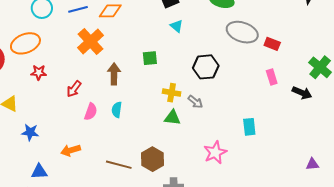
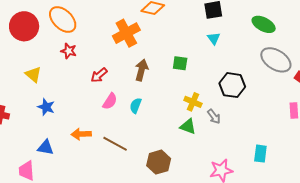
orange ellipse: (25, 43) -> (63, 19), turned 52
brown line: (119, 165) -> (115, 144), moved

